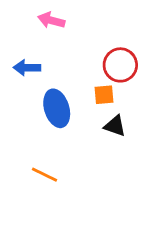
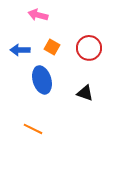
orange square: (104, 95) -> (52, 47), moved, turned 35

